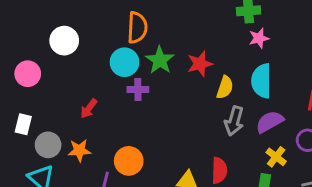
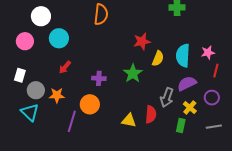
pink star: (259, 38) -> (208, 53), moved
white circle: (64, 41) -> (41, 16), moved
green star: (160, 60) -> (133, 73), moved
cyan circle: (124, 62) -> (59, 38), moved
purple cross: (138, 89) -> (99, 78), moved
gray arrow: (234, 121) -> (167, 97), moved

